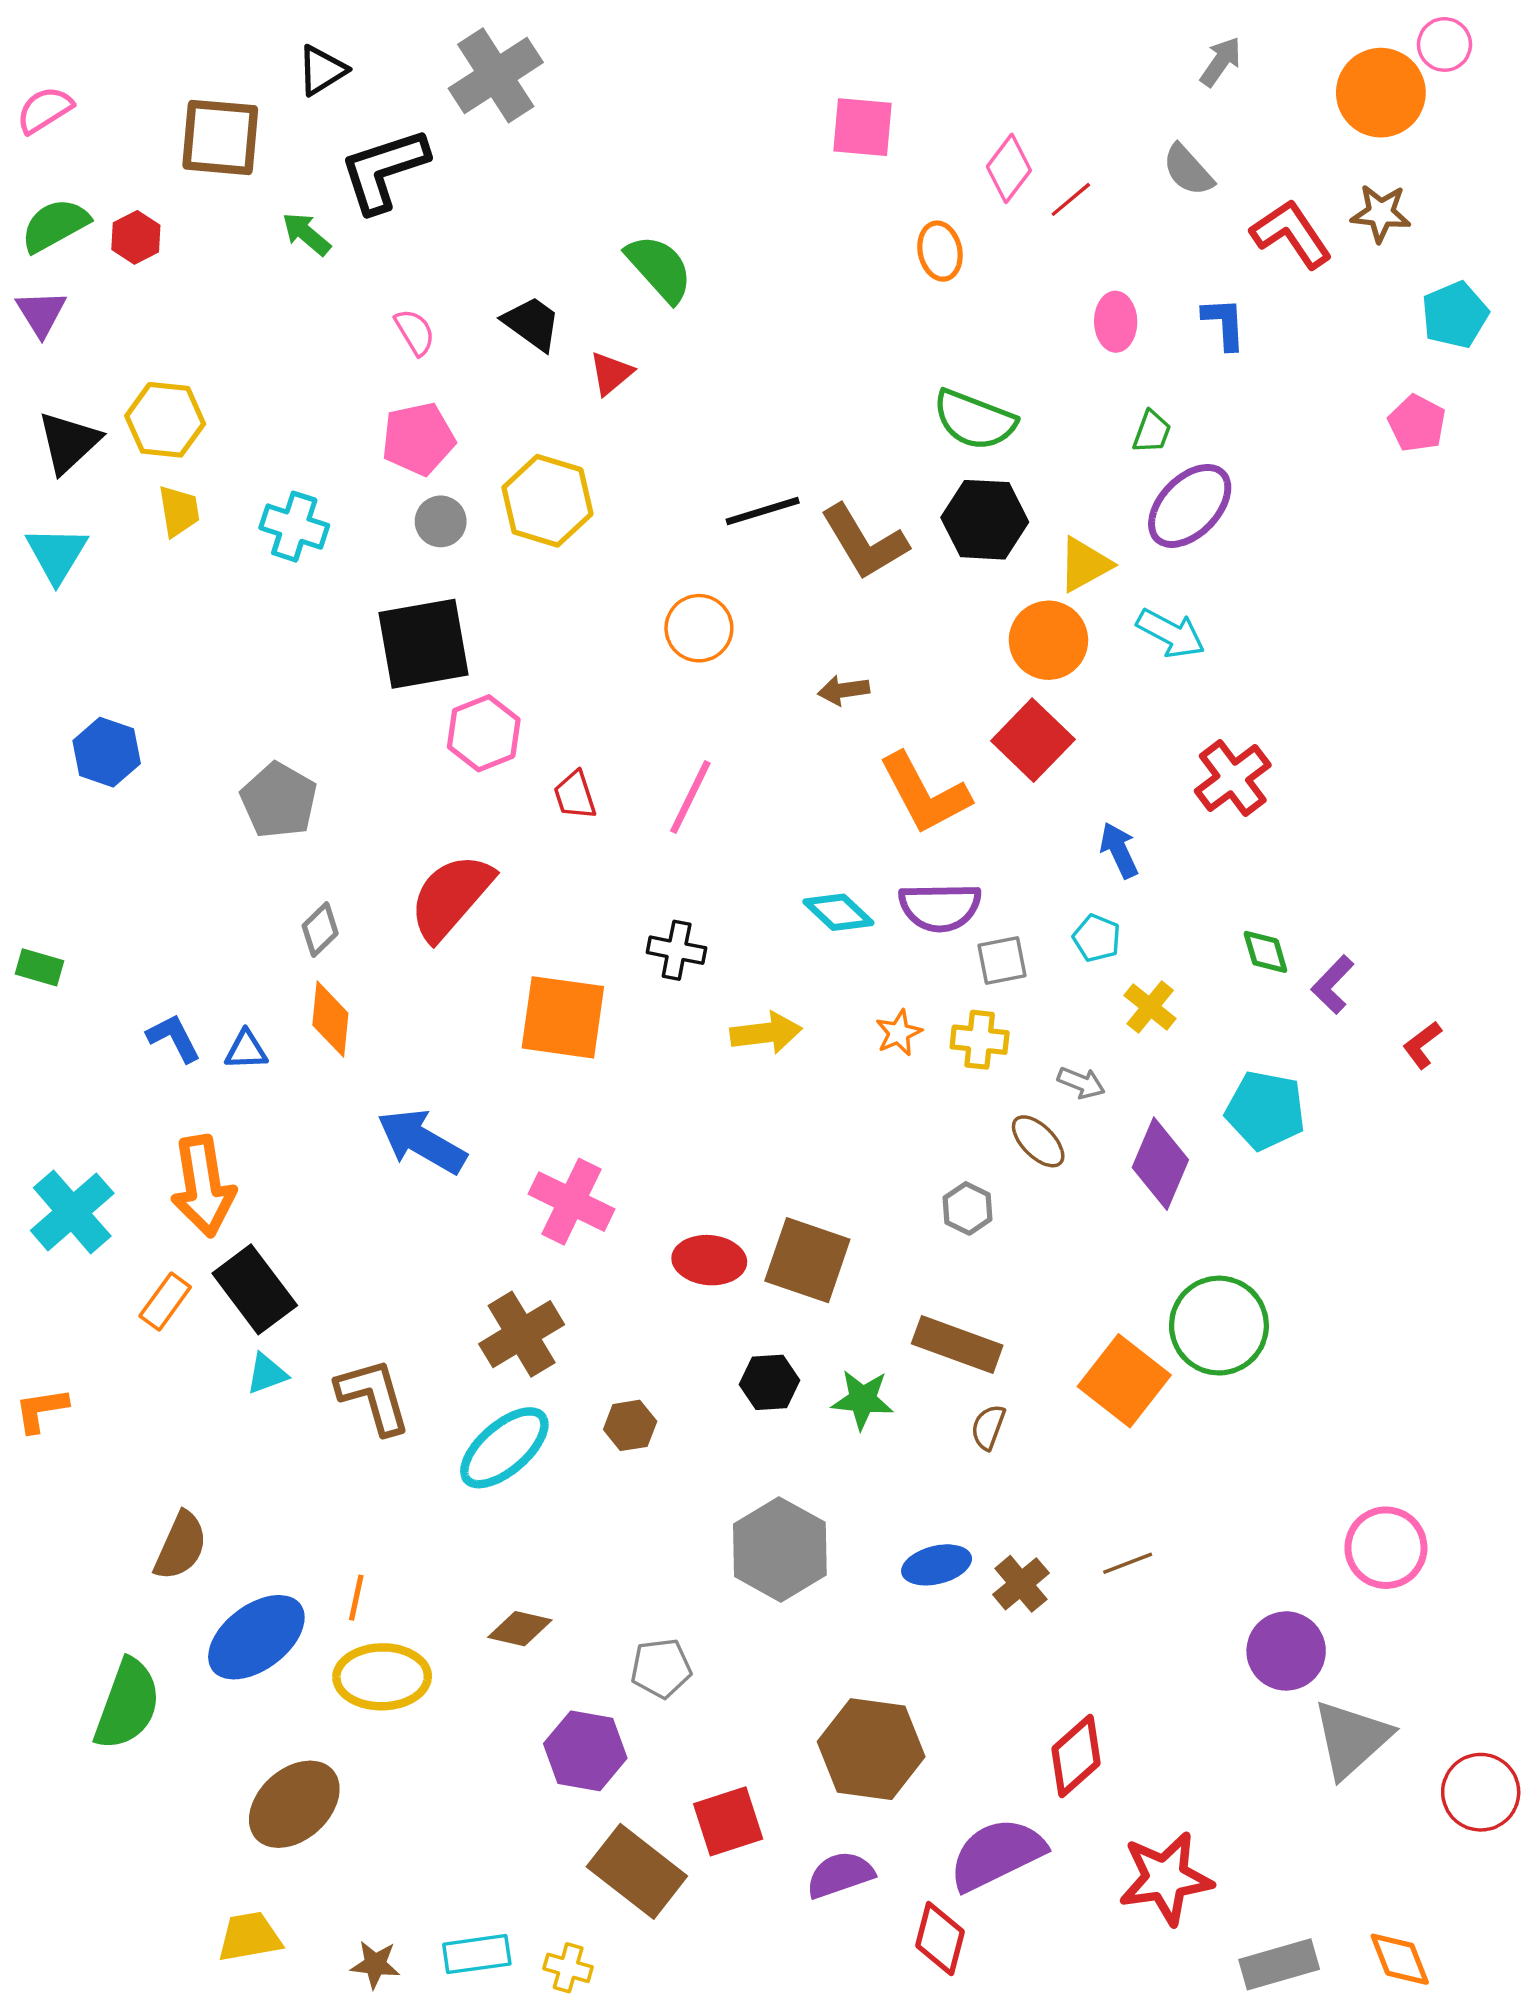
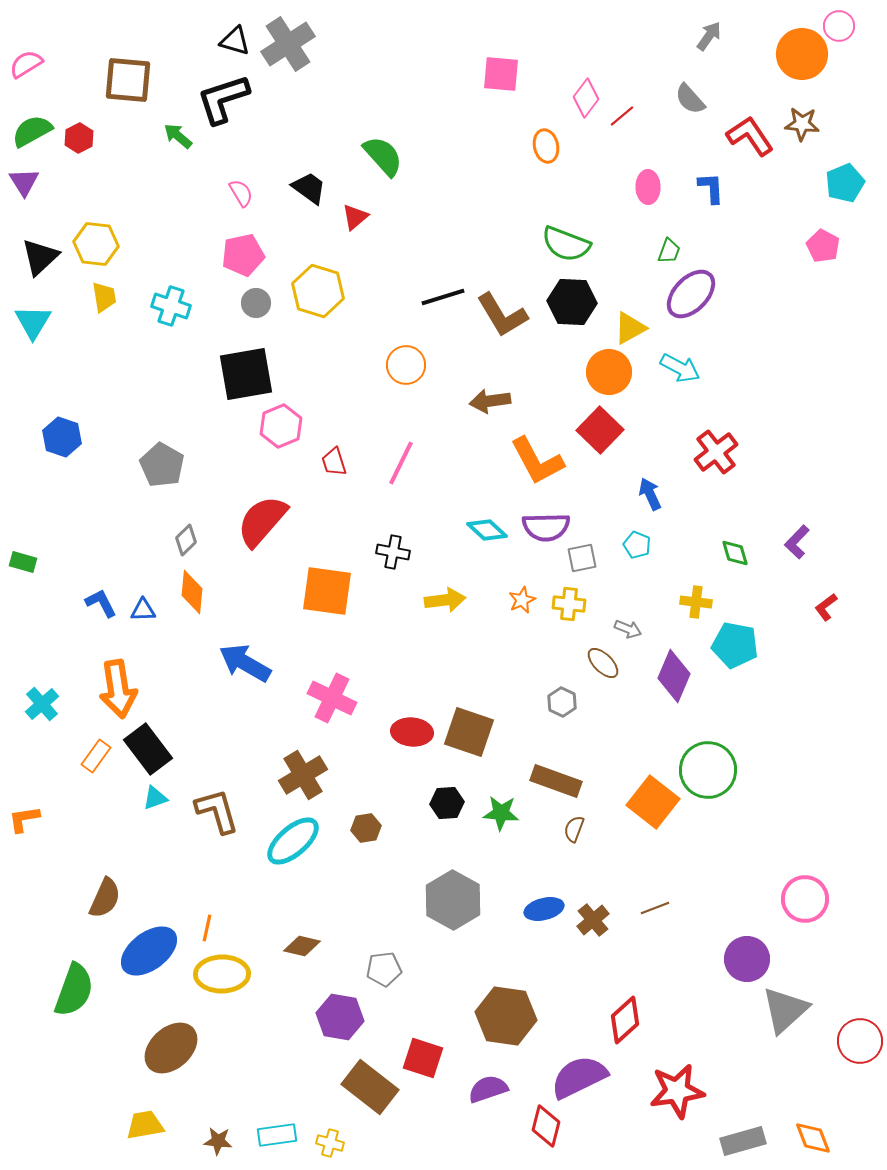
black triangle: (322, 70) -> (235, 41), moved, turned 48
brown arrow: (844, 690) -> (490, 401), size x1.4
purple L-shape: (1333, 985) -> (797, 542), moved
yellow cross: (1150, 1007) -> (696, 602), moved, turned -32
cyan cross: (72, 1212) -> (42, 704), size x0.7
red square: (728, 1821) -> (423, 1058), turned 36

